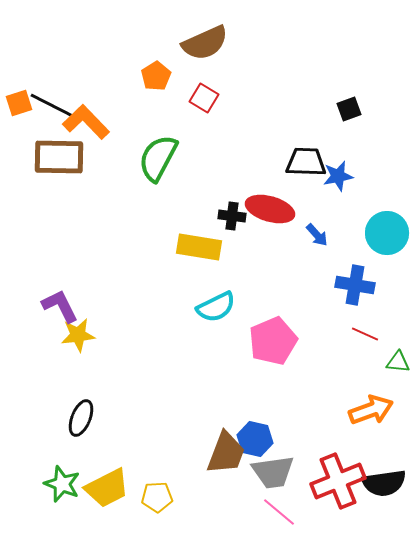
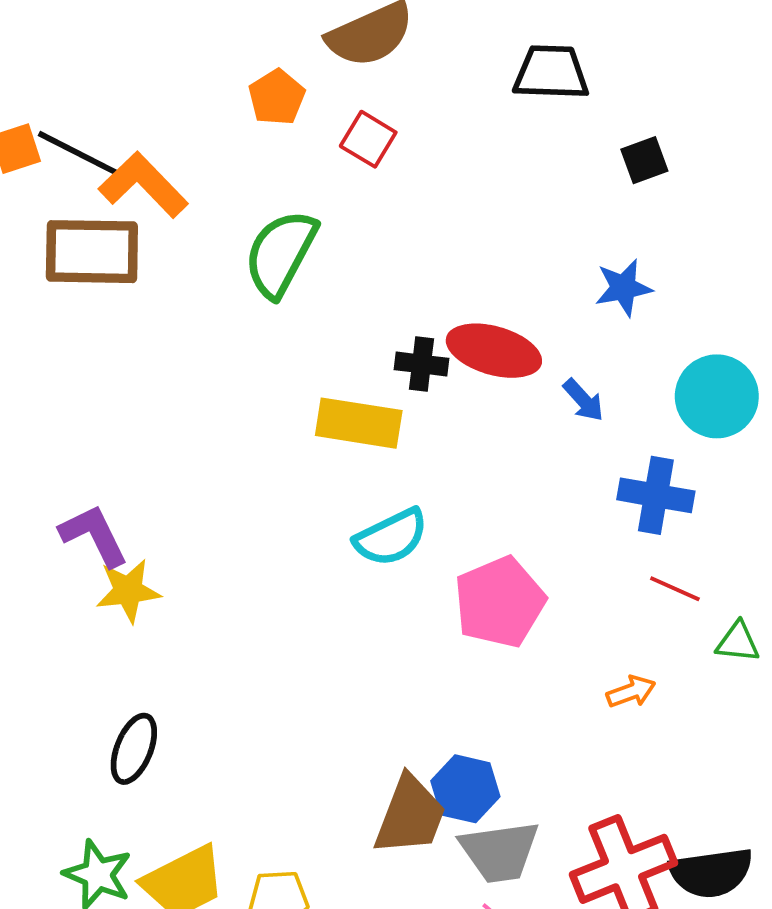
black trapezoid: (306, 162) -> (551, 73), moved
orange arrow: (371, 410) -> (631, 692), moved, size x0.6

